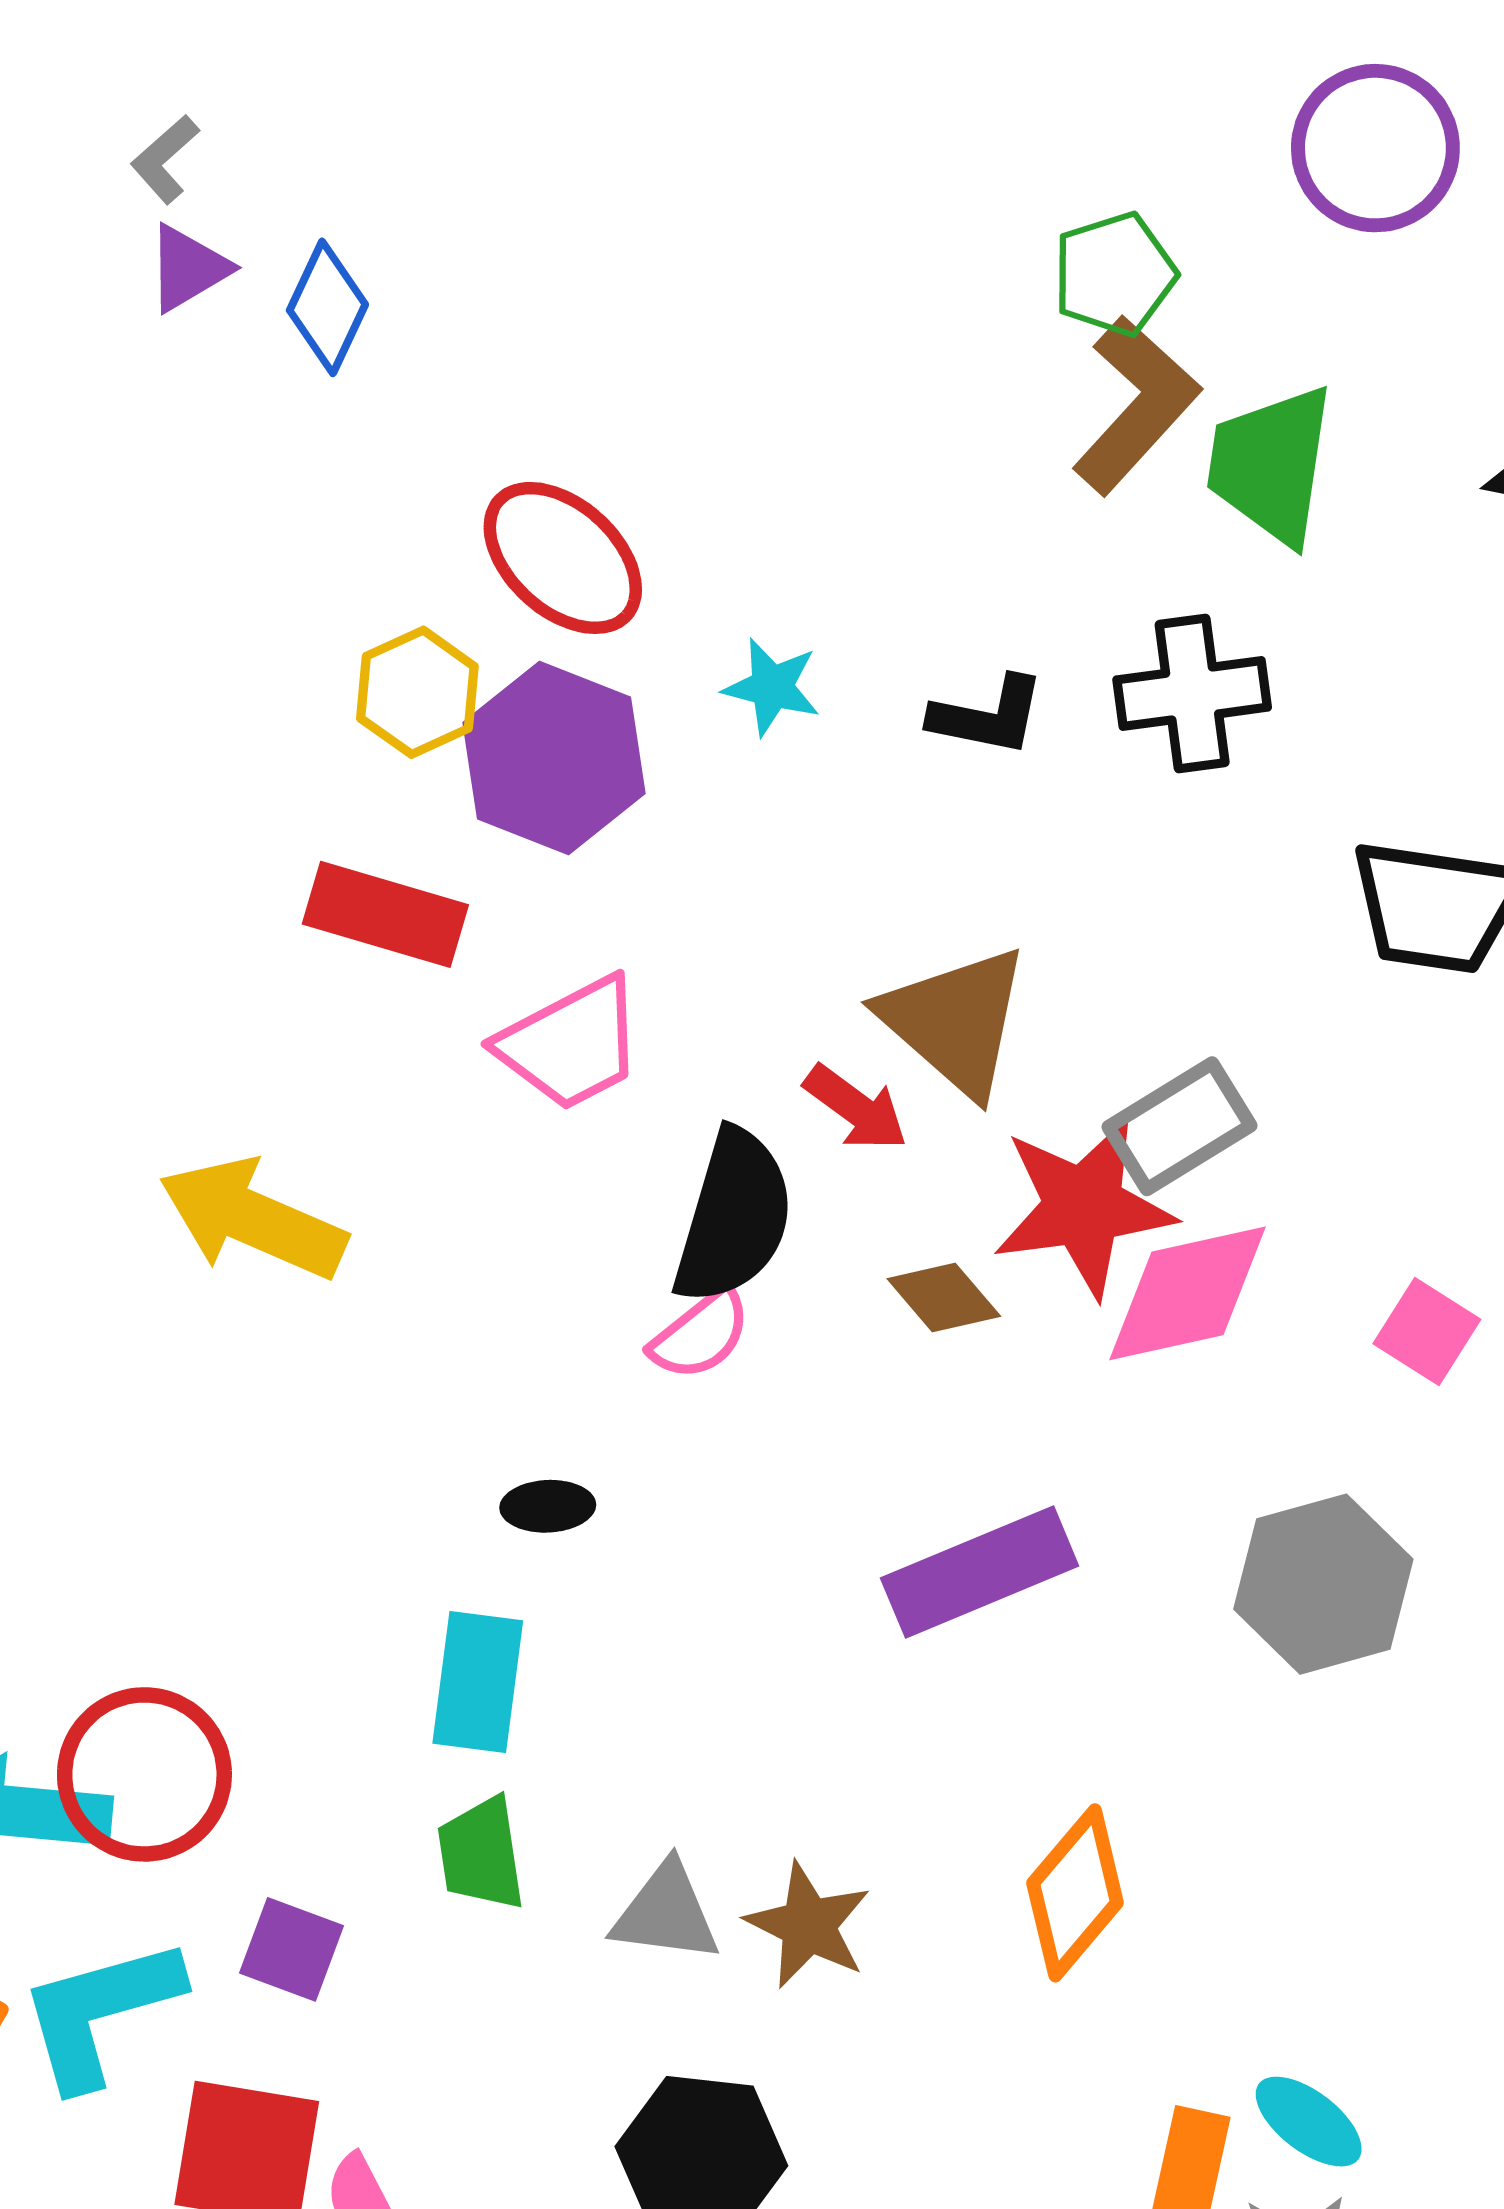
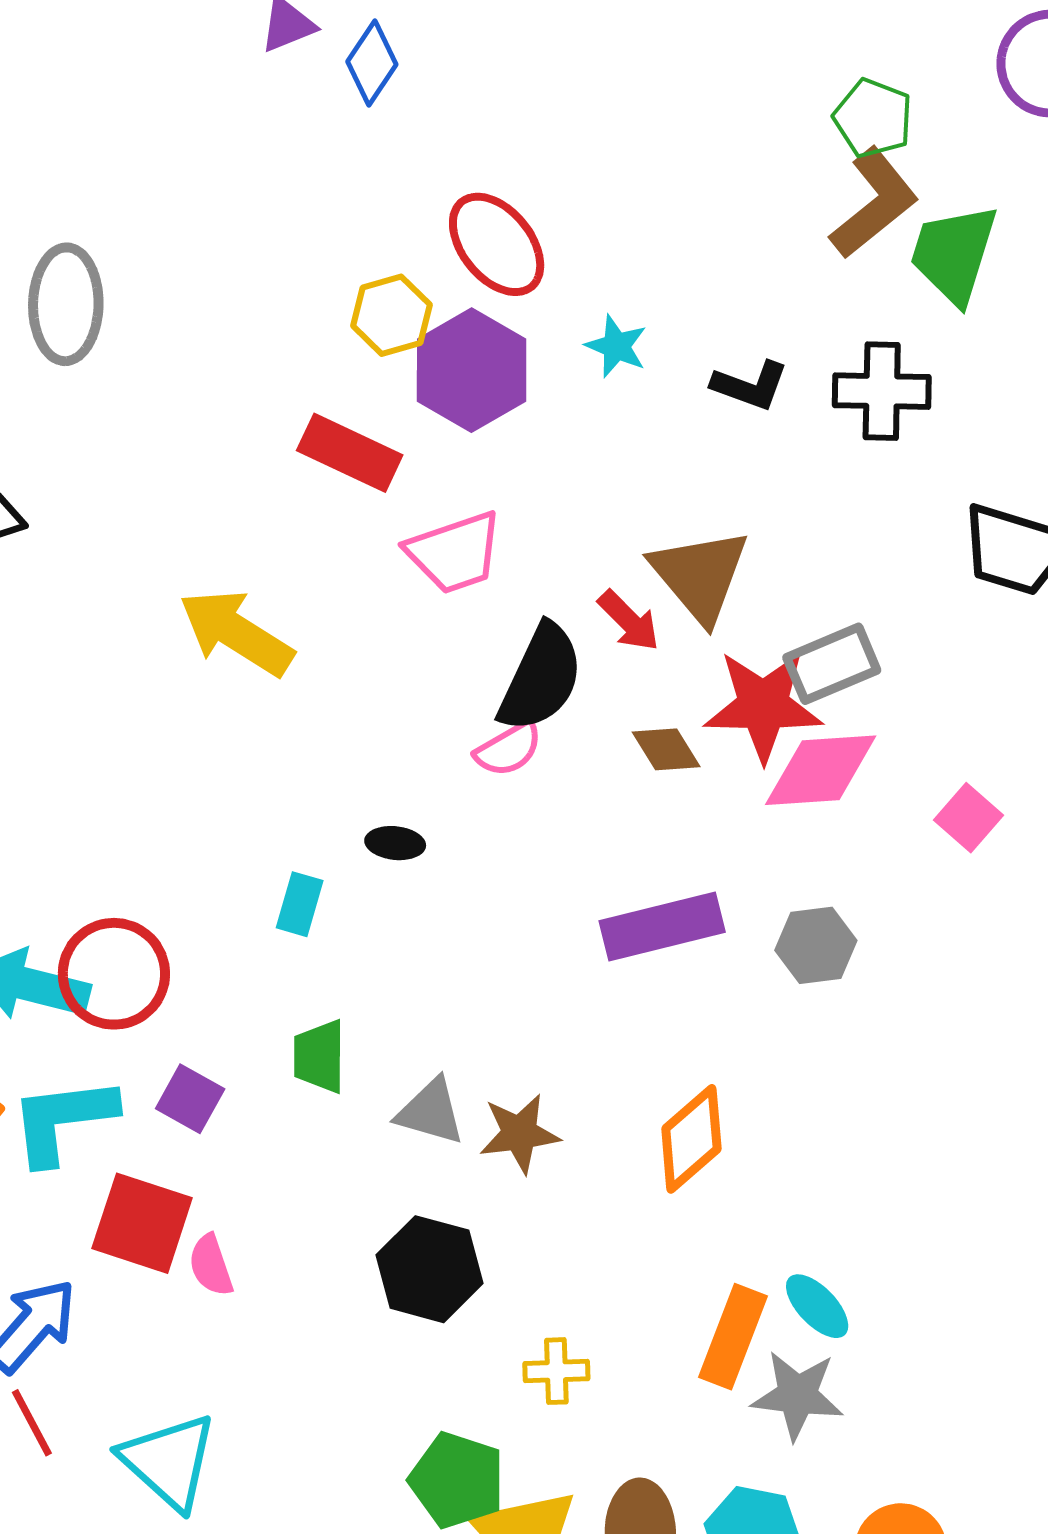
green pentagon: (1114, 274) -> (873, 118), turned 30
gray hexagon: (1323, 1584) -> (816, 945), moved, size x0.7
cyan rectangle: (478, 1682) -> (300, 904), moved, size x0.7
brown star: (808, 1925) -> (519, 1133), turned 30

